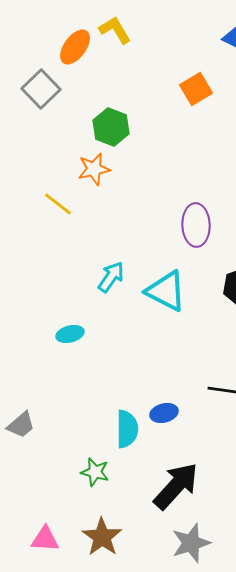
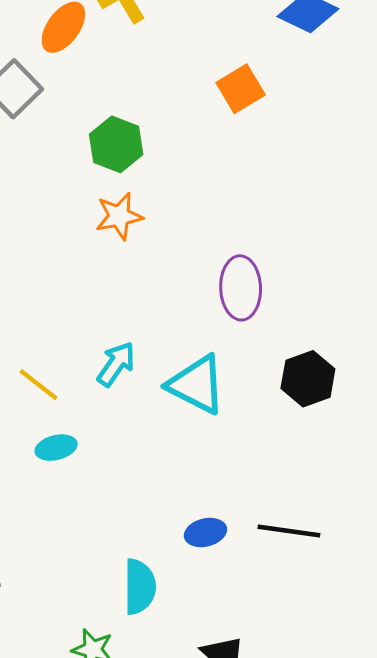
orange star: (94, 169) -> (119, 216), moved
yellow line: (58, 204) -> (39, 385), moved
blue ellipse: (164, 413) -> (205, 532), moved

